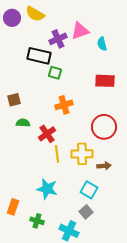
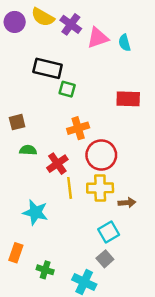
purple cross: (58, 39) -> (71, 24), moved, turned -30
cyan semicircle: (102, 44) -> (124, 43), moved
red circle: (104, 127) -> (101, 155), moved
cyan star: (47, 189) -> (35, 212), moved
cyan square: (89, 190) -> (109, 232), turned 30

